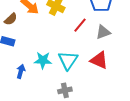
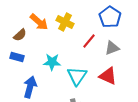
cyan star: (43, 60) -> (52, 62), moved
blue arrow: (21, 71) -> (30, 87), size x1.5

